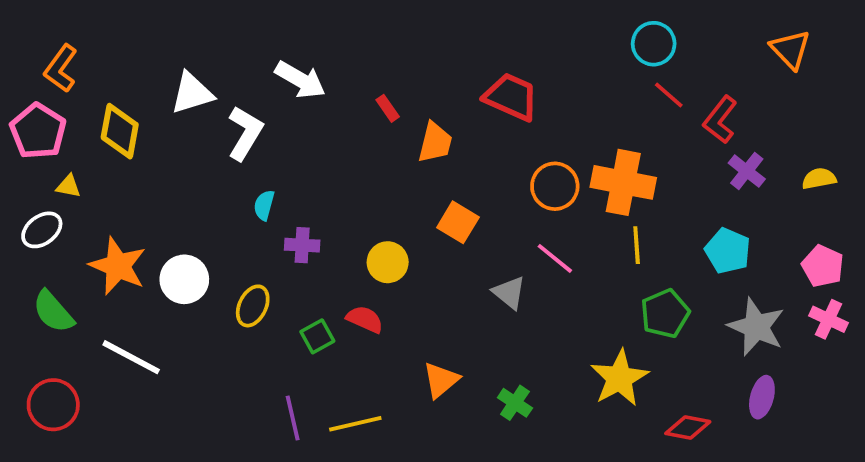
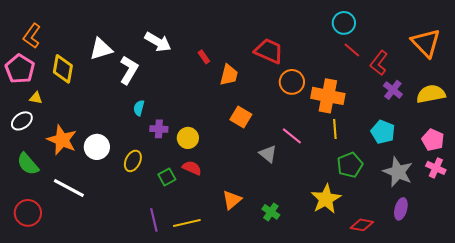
orange triangle: (790, 49) -> (426, 43), moved, size x1.4
yellow semicircle: (819, 179) -> (431, 94), size x1.6
orange circle: (555, 186) -> (292, 82), moved
yellow circle: (388, 262) -> (188, 138), moved

